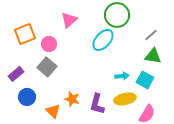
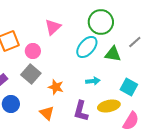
green triangle: (153, 56) -> (113, 54), moved
cyan arrow: (122, 76) -> (93, 81), moved
orange star: (72, 99) -> (56, 87), moved
orange triangle: (53, 111) -> (47, 113), moved

